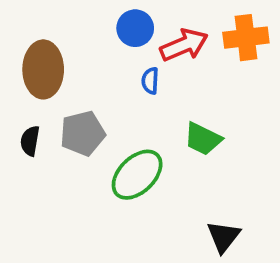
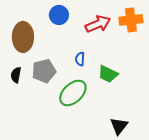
blue circle: (135, 28) -> (59, 15), moved
blue semicircle: (150, 81) -> (80, 59), moved

